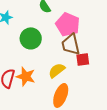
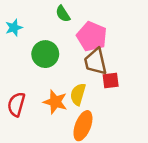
yellow semicircle: (57, 70) -> (78, 94), turned -36
orange star: (26, 76) -> (55, 102), moved

